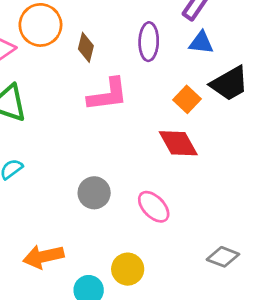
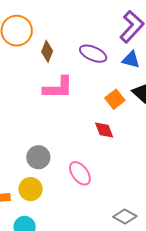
purple ellipse: (149, 42) -> (93, 54), turned -76
red diamond: (178, 143) -> (104, 130), size x0.7
yellow circle: (128, 269) -> (31, 189), moved

